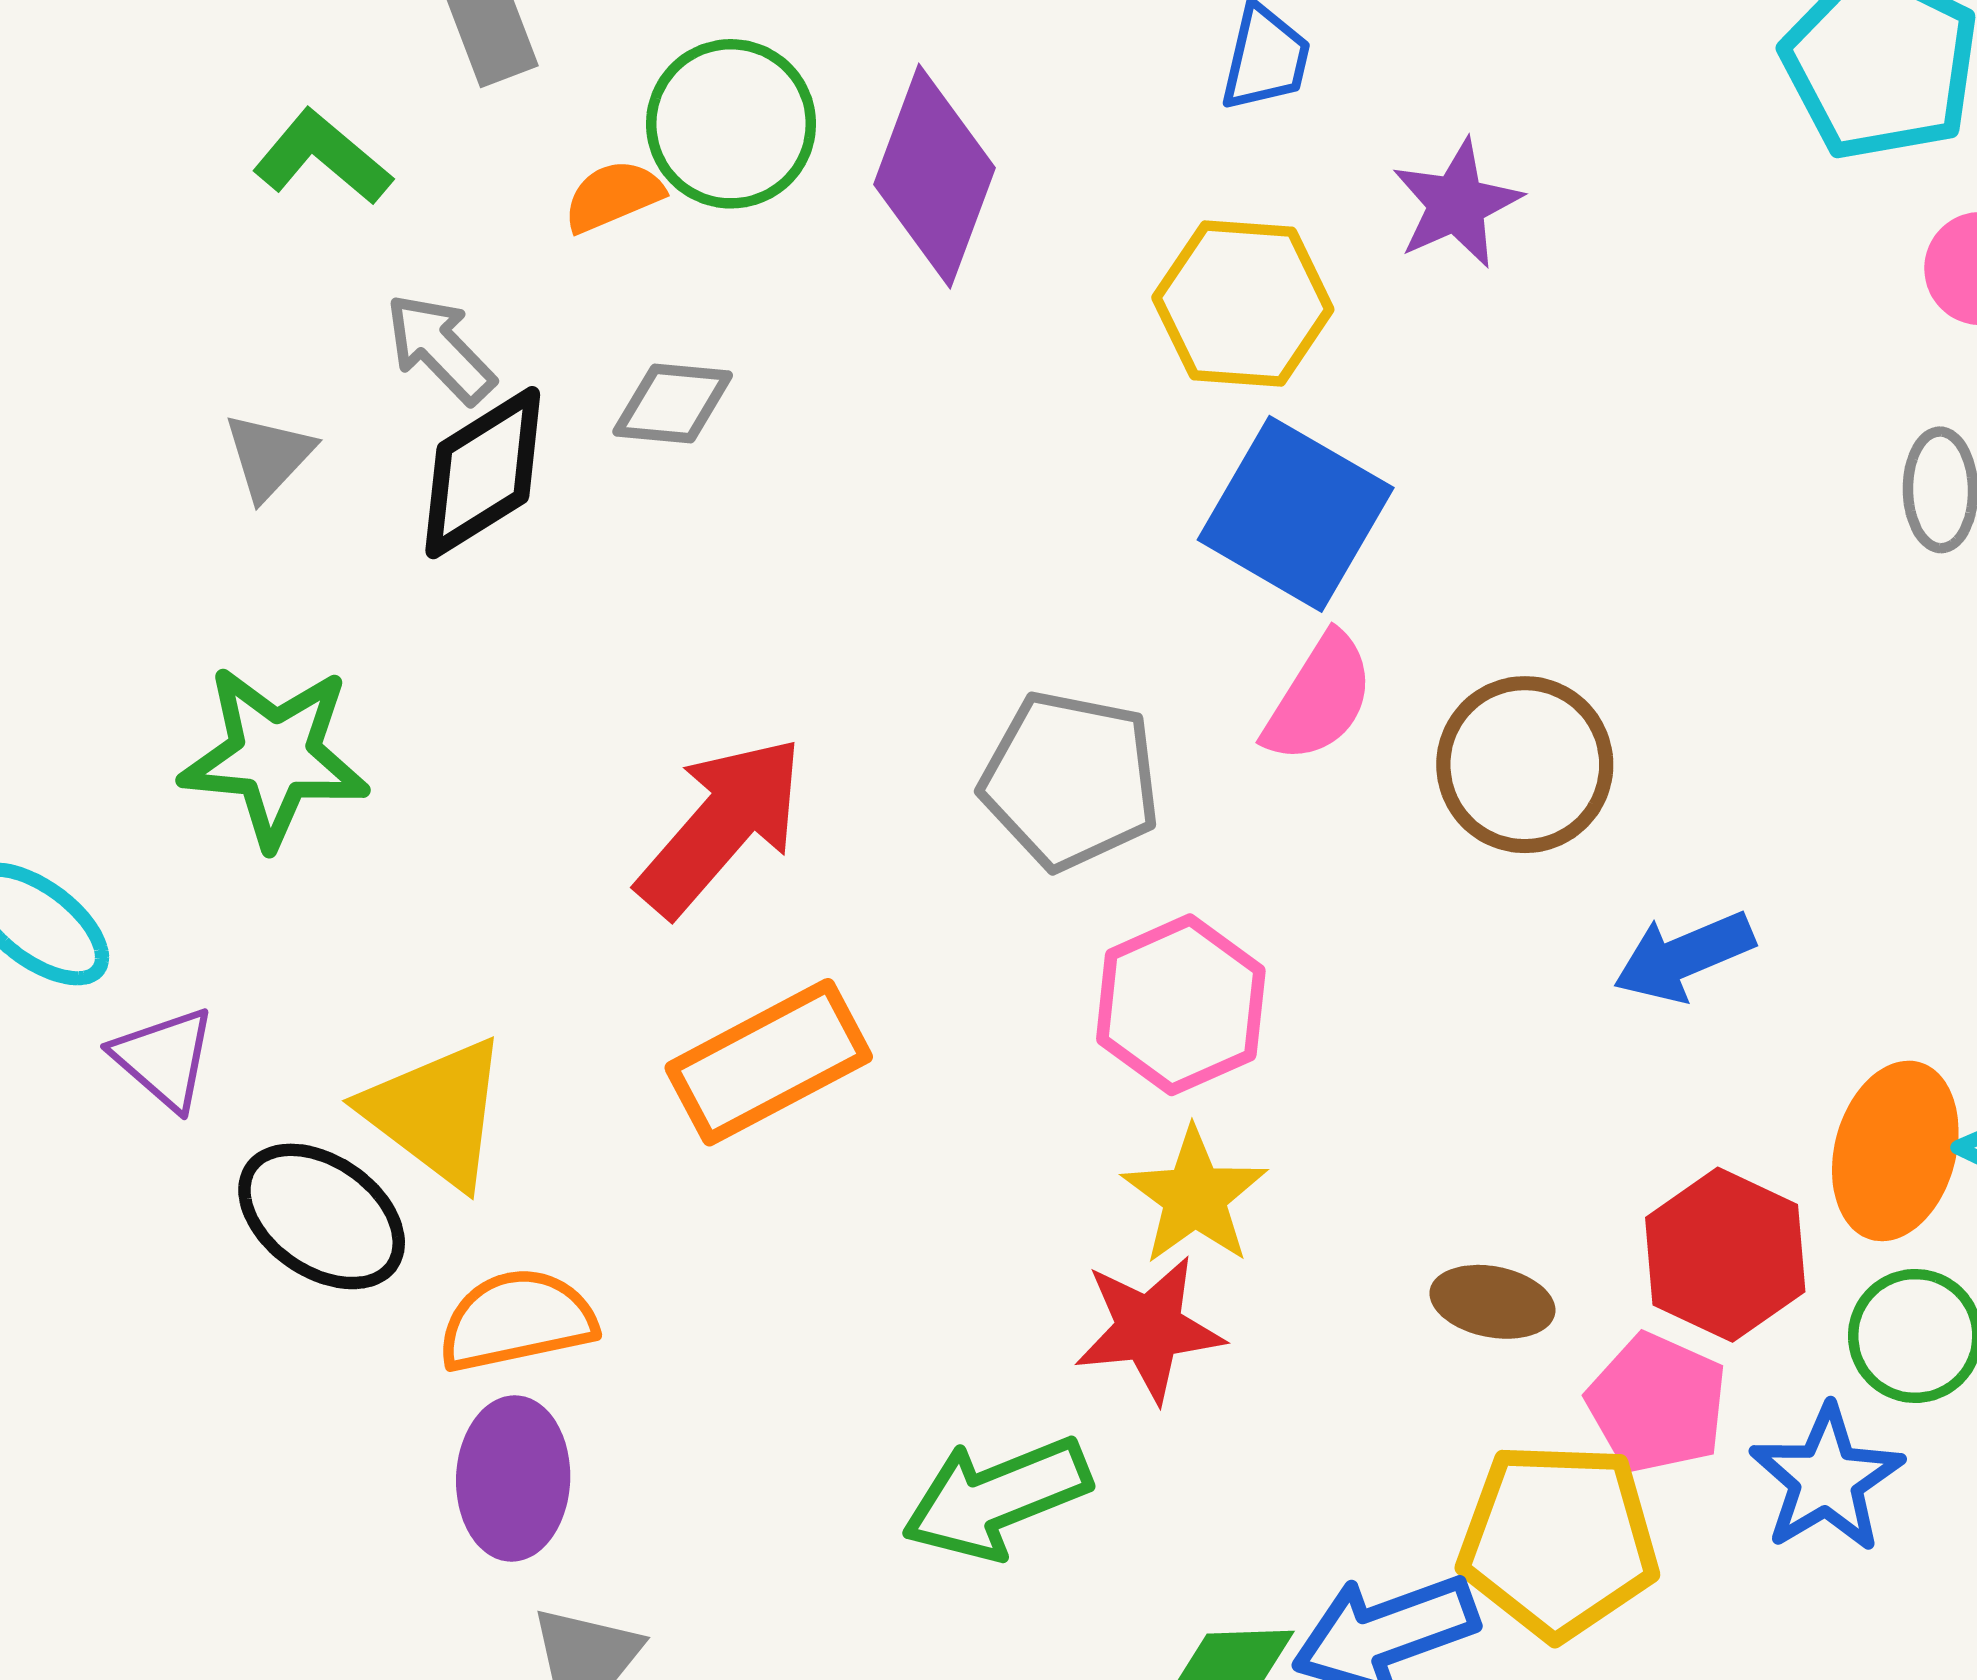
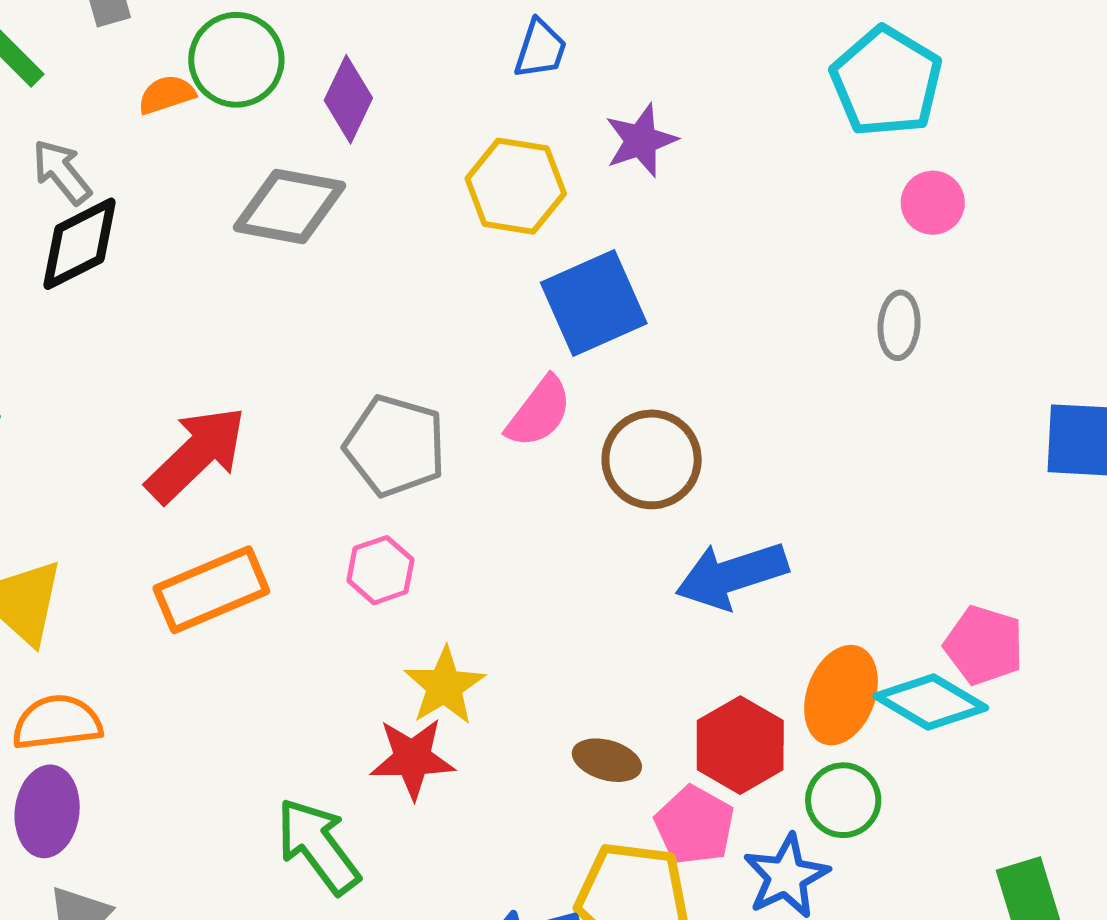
purple diamond: (935, 176) -> (348, 99), size x0.7
gray diamond: (673, 404) -> (290, 206), moved, size x1.6
blue square: (1296, 514) -> (594, 303), moved, turned 31
blue arrow: (1684, 957) -> (732, 575), size x1.4
pink hexagon: (1181, 1005) -> (380, 570), moved, size x0.7
green arrow: (996, 1498) -> (318, 846), turned 70

